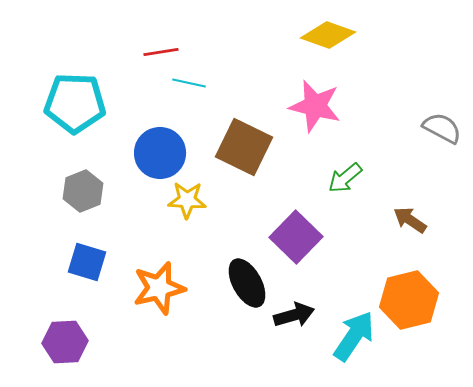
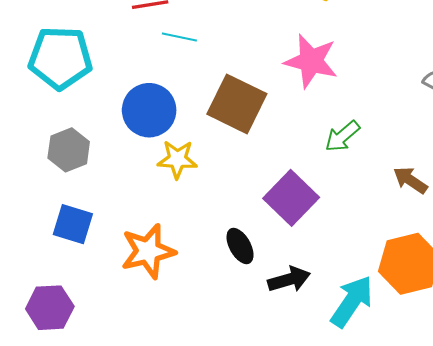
black ellipse: (247, 283) -> (240, 246), size x0.7

